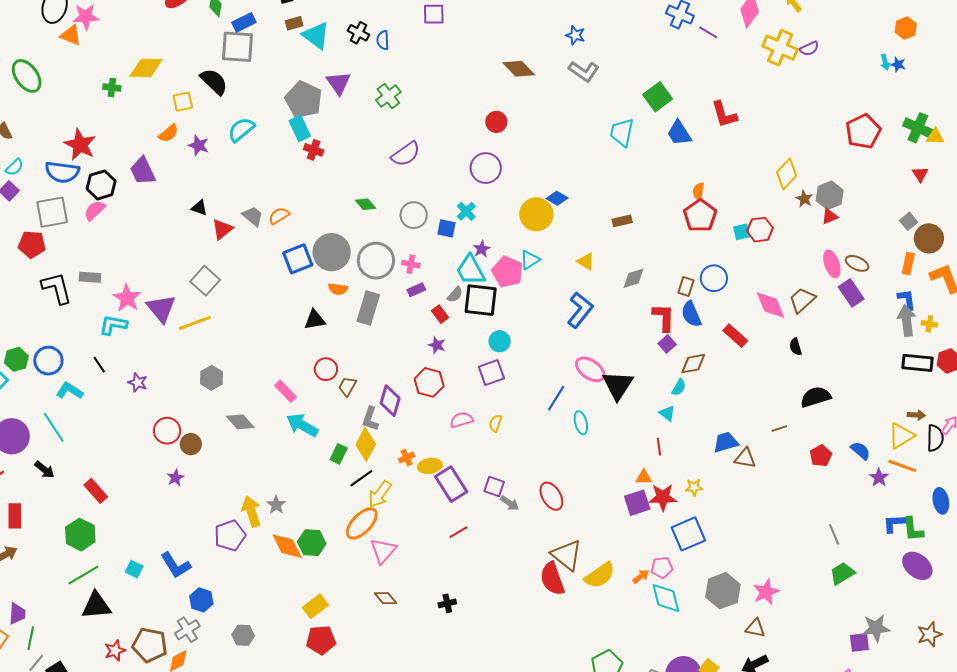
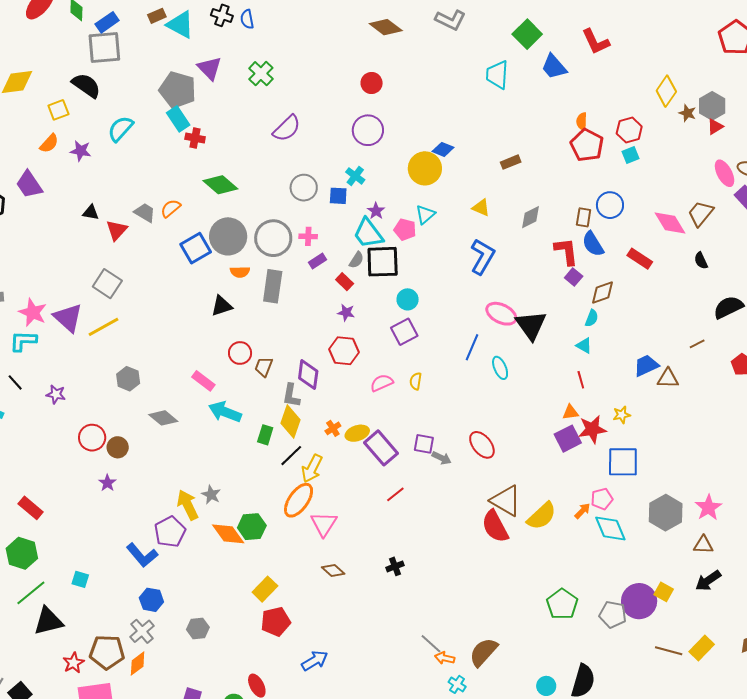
green diamond: (366, 204) -> (220, 185), moved, size x1.6
red hexagon: (760, 230) -> (629, 130), moved
pink pentagon: (508, 272) -> (405, 229), size x0.7
blue square: (688, 534) -> (623, 462), turned 32
blue L-shape: (176, 565) -> (142, 555), moved

